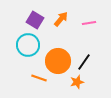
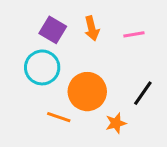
orange arrow: (61, 19) -> (92, 28), turned 126
black line: (84, 62) -> (143, 93), moved

